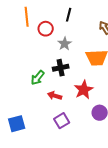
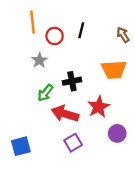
black line: (69, 15) -> (81, 30), moved
gray star: (65, 44) -> (39, 60), moved
red arrow: (55, 96) -> (65, 114), size x1.6

